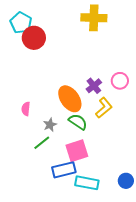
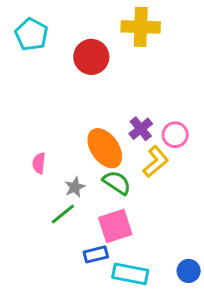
red circle: (34, 38) -> (91, 57), moved
pink circle: (120, 81) -> (175, 135), moved
blue rectangle: (64, 170) -> (96, 254), size x0.7

